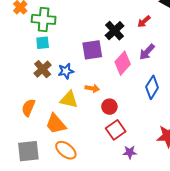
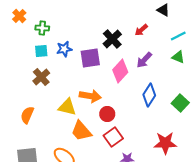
green cross: (44, 19) -> (42, 28), size x0.6
blue star: (66, 71) -> (64, 49), moved
orange arrow: (92, 88) -> (90, 96), size x1.5
orange trapezoid: (56, 124) -> (81, 131), moved

